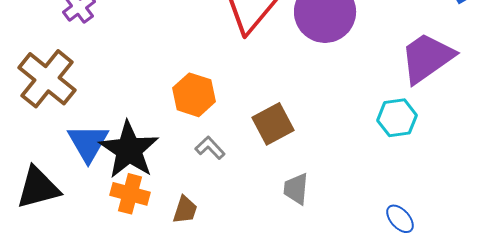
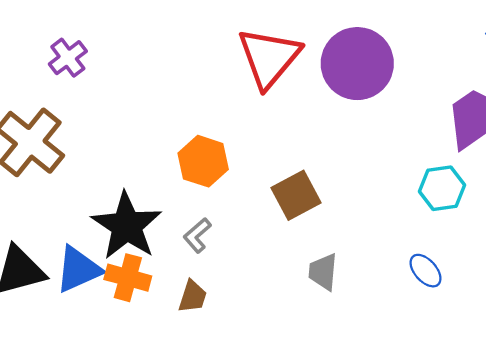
blue triangle: (88, 143) -> (78, 269), moved, turned 36
gray L-shape: (210, 148) -> (197, 235), moved, turned -88
blue ellipse: (400, 219) -> (425, 271), moved

